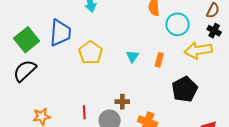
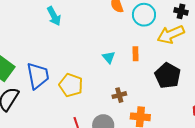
blue trapezoid: (60, 33) -> (38, 76), moved
yellow pentagon: (91, 53) -> (71, 85), moved
brown cross: (122, 102) -> (119, 95), moved

